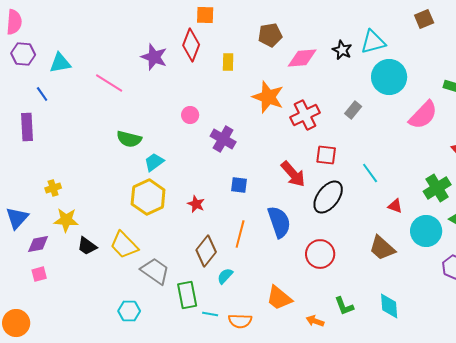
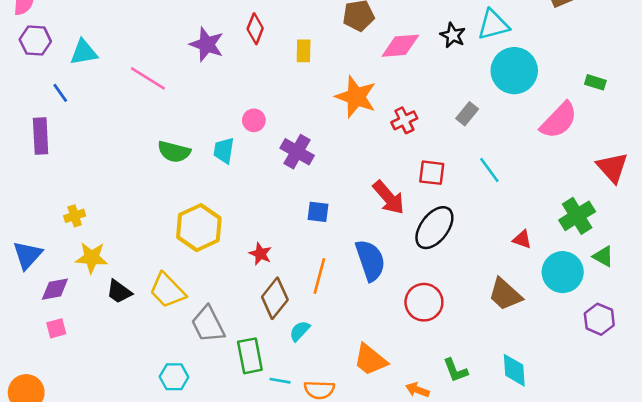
red diamond: (191, 45) -> (255, 29), size x0.7
red cross: (305, 115) -> (404, 120), size x0.7
cyan trapezoid: (154, 162) -> (224, 150), moved, turned -45
cyan line: (370, 173) -> (489, 170), moved
red star: (196, 204) -> (260, 254), moved
gray trapezoid: (155, 271) -> (208, 324), turned -152

